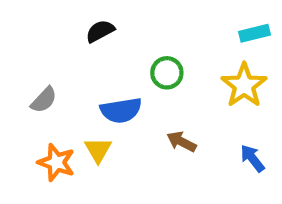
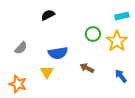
green circle: (167, 73) -> (93, 34), moved
orange star: (56, 162) -> (18, 84), moved

